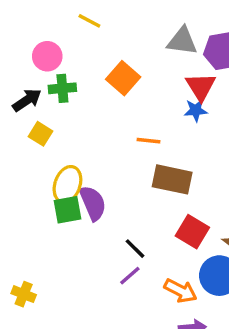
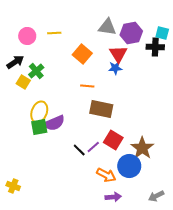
yellow line: (89, 21) -> (54, 33), moved, turned -32
orange square: (123, 78) -> (82, 54), moved
green cross: (62, 88) -> (36, 71), moved, turned -35
purple semicircle: (93, 203) -> (54, 123), turned 90
purple line: (130, 276) -> (93, 147), moved
yellow cross: (24, 294) -> (13, 186), moved

